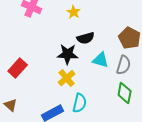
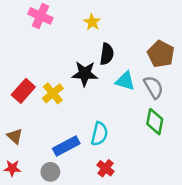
black semicircle: (86, 38) -> (107, 54), turned -66
gray semicircle: (124, 65) -> (153, 87), turned -48
yellow cross: (67, 78) -> (53, 93), moved

